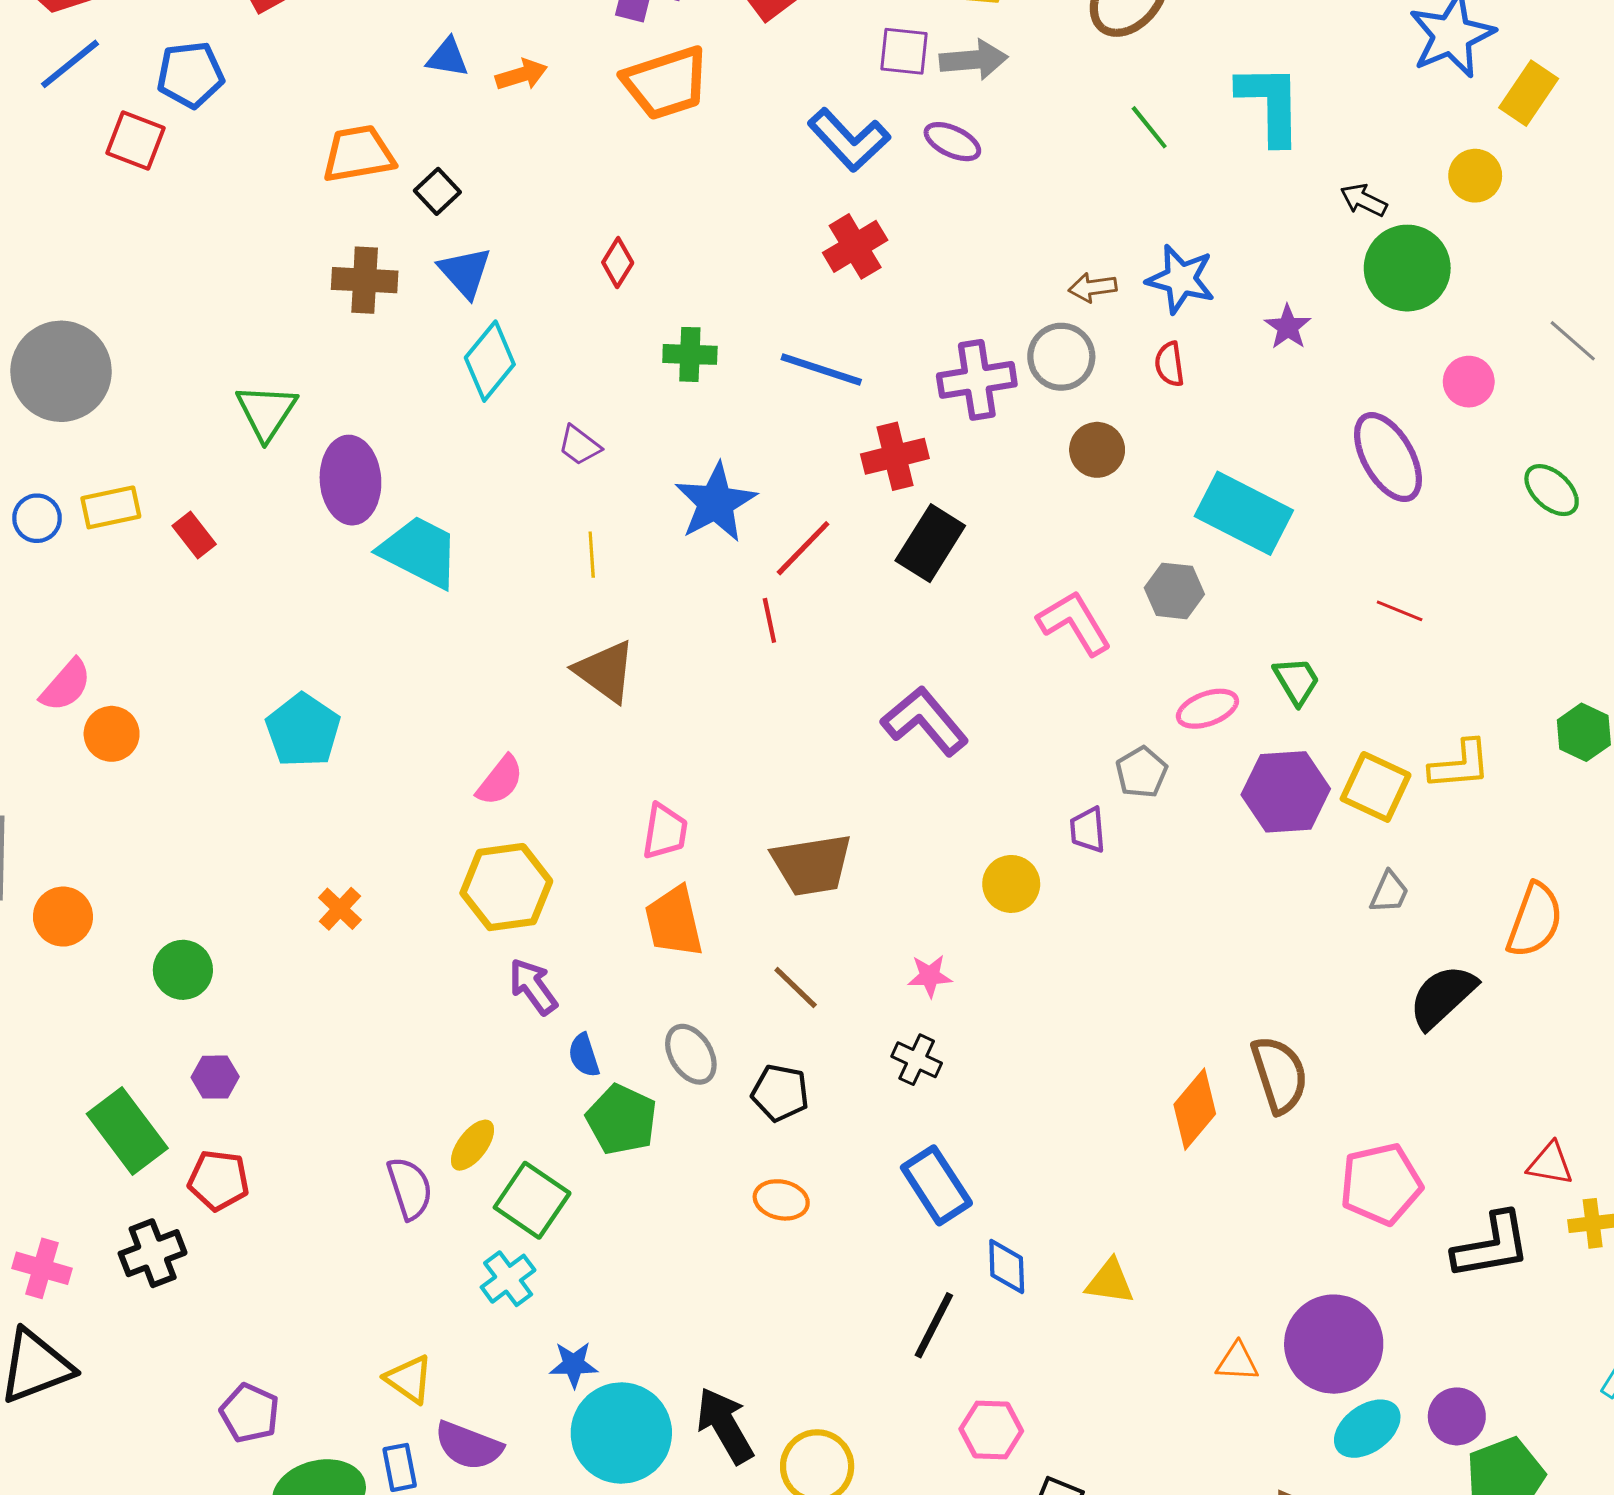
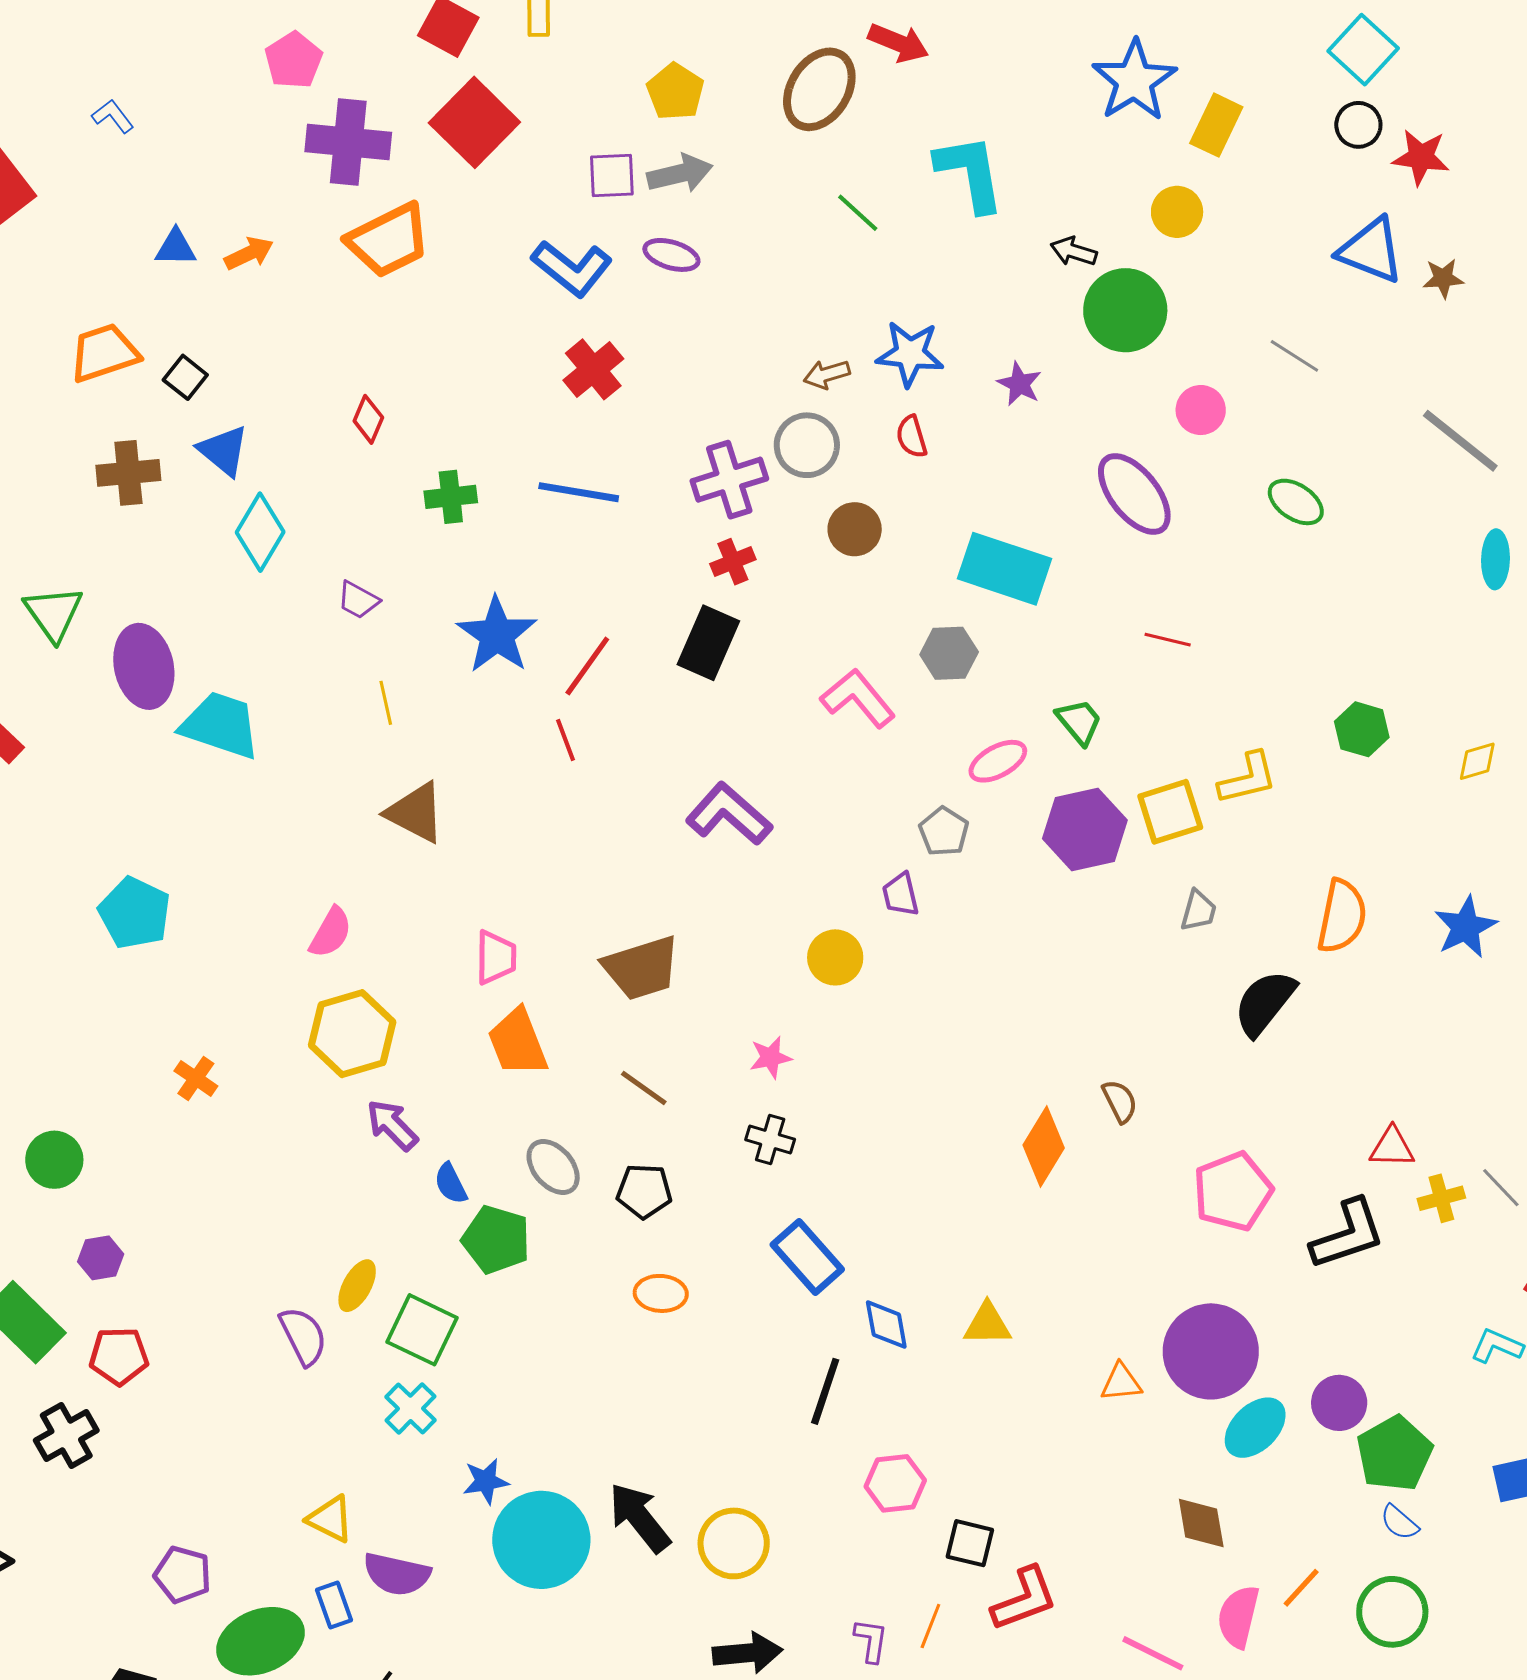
red cross: (895, 456) -> (733, 562), moved, size x0.7
yellow square: (1376, 787) -> (1170, 812), turned -34
brown semicircle: (1279, 1075) -> (1120, 1101), size x0.6

